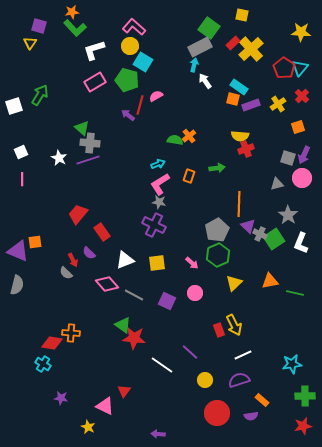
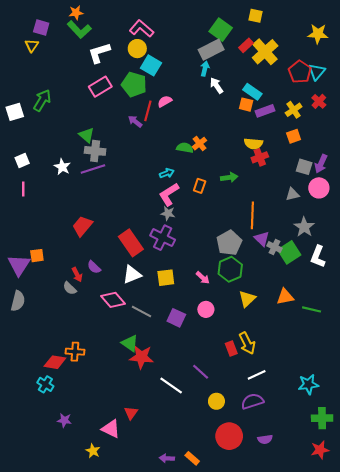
orange square: (298, 127) -> (294, 136), moved
red rectangle: (102, 232) -> (131, 243), moved, size x1.4
purple triangle: (18, 251) -> (19, 265), turned 40
orange rectangle: (262, 400) -> (192, 458), moved

